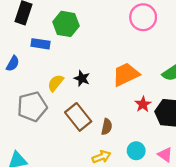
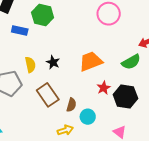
yellow semicircle: (56, 83) -> (30, 65), turned 126
cyan circle: (136, 151) -> (88, 117), moved

